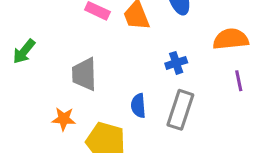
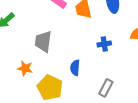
gray rectangle: (180, 110) -> (106, 88), moved, size x0.7

